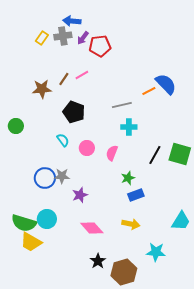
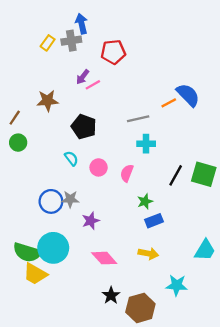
blue arrow: (72, 21) -> (82, 24), turned 72
purple arrow: (83, 38) -> (83, 77), moved
brown line: (64, 79) -> (15, 118), moved
cyan circle: (47, 219) -> (53, 248), size x1.4

